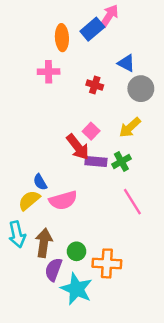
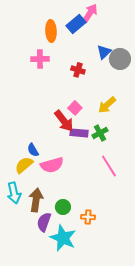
blue triangle: (126, 63) -> (104, 52), turned 49
gray circle: (141, 89) -> (120, 59), moved
orange cross: (107, 263) -> (88, 217), size x0.6

